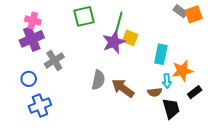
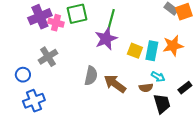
pink cross: (33, 20) -> (56, 23), moved
yellow square: (130, 38) -> (135, 51), moved
purple cross: (32, 39) -> (40, 17), moved
orange star: (182, 71) -> (173, 46), moved
cyan arrow: (167, 81) -> (158, 77), turned -56

